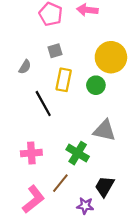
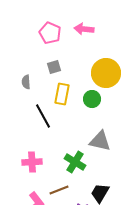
gray semicircle: (25, 67) -> (26, 82), turned 144
brown line: (60, 183) -> (59, 190), turned 30

